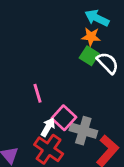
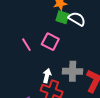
pink line: (37, 93) -> (26, 45), moved
pink square: (64, 118) -> (50, 42), moved

